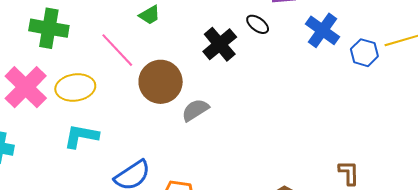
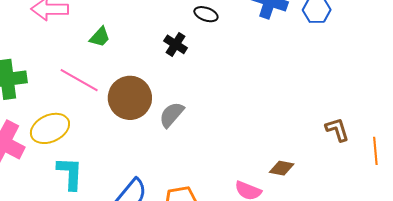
black cross: (220, 44) -> (176, 44), size x0.7
cyan L-shape: (81, 136) -> (70, 173), turned 99

